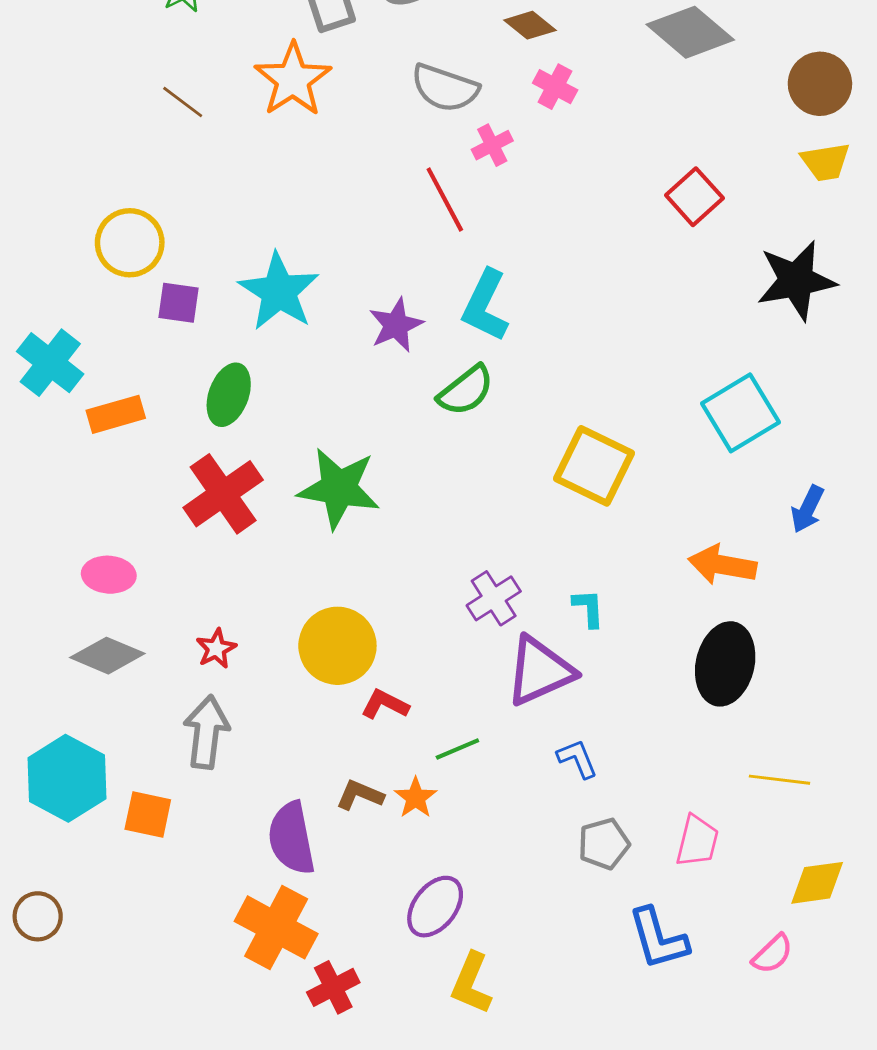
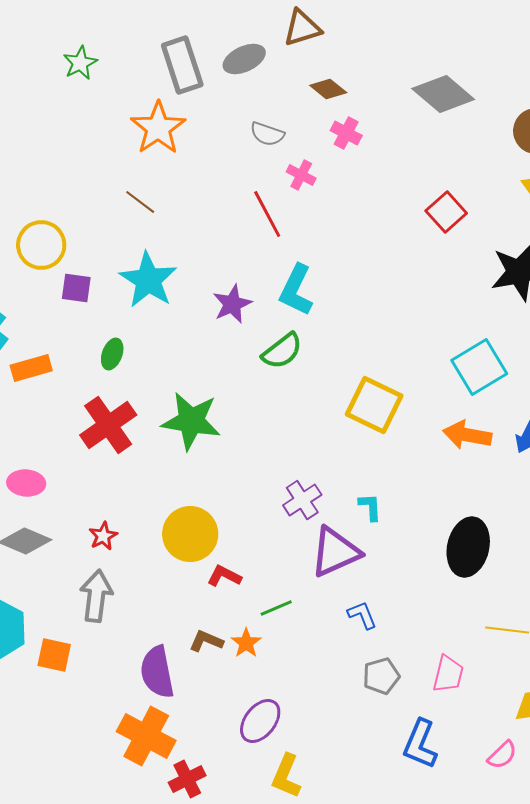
gray semicircle: (445, 88) -> (267, 134), size x0.7
brown line: (183, 102) -> (140, 202), moved
pink cross: (492, 145) -> (301, 175), turned -36
green ellipse: (229, 395) -> (112, 354), size x0.7
orange arrow: (722, 565) -> (467, 435), moved
blue L-shape: (658, 939) -> (420, 744), turned 39

